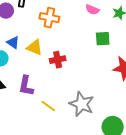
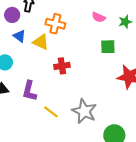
blue triangle: (13, 42) -> (19, 36), moved
yellow triangle: (35, 47) -> (41, 42), moved

